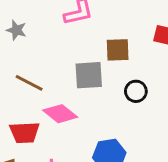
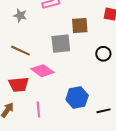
gray star: (16, 30) -> (20, 16), moved
black circle: (136, 91) -> (103, 54), moved

